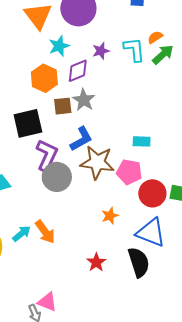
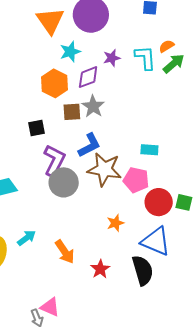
black square: (28, 123) -> (37, 128), size x0.6
orange arrow: (45, 232) -> (65, 252), moved

